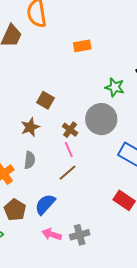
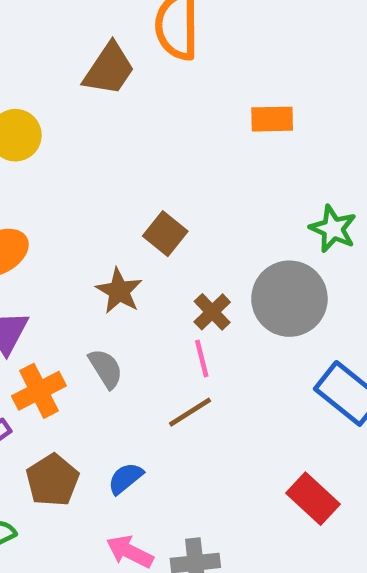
brown star: (30, 127) -> (119, 291), turned -30
gray semicircle: (30, 160) -> (106, 368), turned -48
blue semicircle: (45, 204) -> (125, 478), size x0.7

